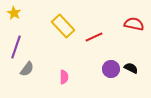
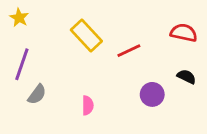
black semicircle: (131, 68) -> (186, 77), moved

